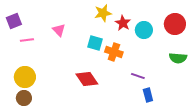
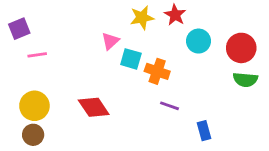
red star: (123, 23) -> (175, 15), moved
red circle: (175, 24) -> (241, 48), moved
pink triangle: (59, 30) -> (110, 41), moved, turned 32
purple line: (138, 76) -> (170, 106), moved
red diamond: (87, 79) -> (94, 107), moved

